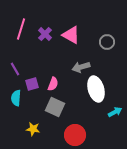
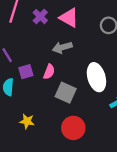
gray arrow: (81, 67) -> (62, 47), moved
gray square: (55, 107) -> (66, 93), moved

